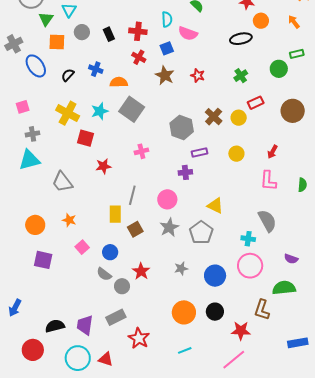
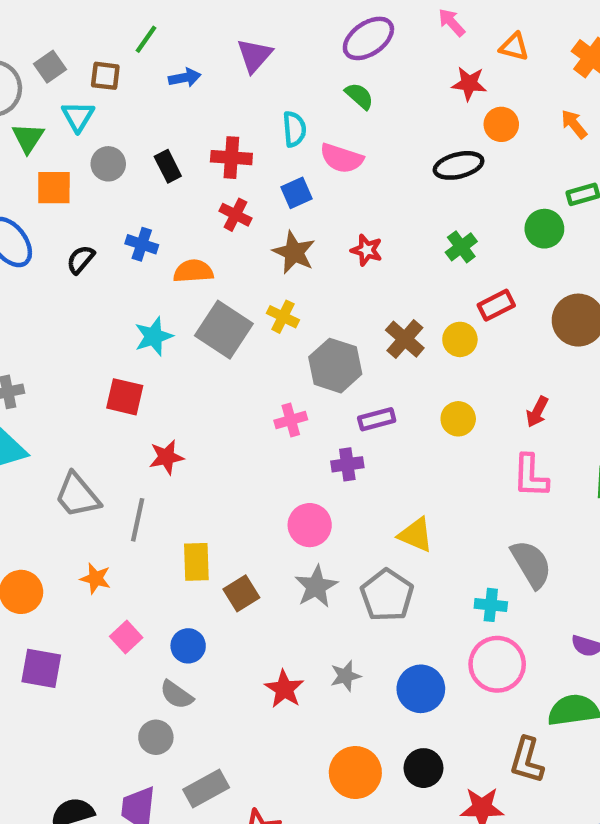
yellow cross: (68, 113) -> (283, 317), moved, size x0.6
pink cross: (141, 151) -> (291, 420), moved
gray line: (132, 195) -> (138, 520), moved
red star: (141, 271) -> (284, 689), moved
gray circle: (122, 286) -> (156, 737), moved

